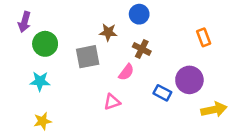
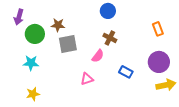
brown star: (108, 32) -> (58, 25), moved
purple circle: (189, 80) -> (159, 62), moved

